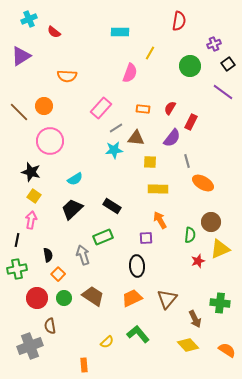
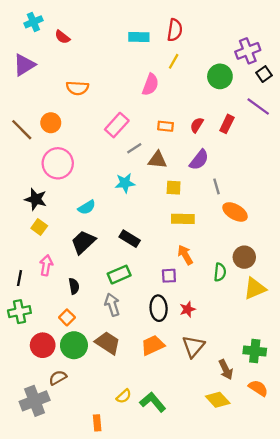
red semicircle: (179, 21) -> (175, 30), moved
purple cross: (214, 44) -> (248, 51), size x1.5
red rectangle: (191, 122) -> (227, 124), moved
cyan star: (114, 150) -> (125, 183), moved
pink arrow: (31, 220) -> (46, 265), moved
black semicircle: (48, 255) -> (74, 286), moved
gray arrow: (83, 255) -> (112, 305), moved
red star: (198, 261) -> (188, 309), moved
green circle: (64, 298) -> (74, 345), size x1.5
brown semicircle: (50, 326) -> (58, 378), turned 70
green L-shape: (138, 334) -> (153, 402), moved
orange semicircle: (227, 350) -> (258, 388), moved

